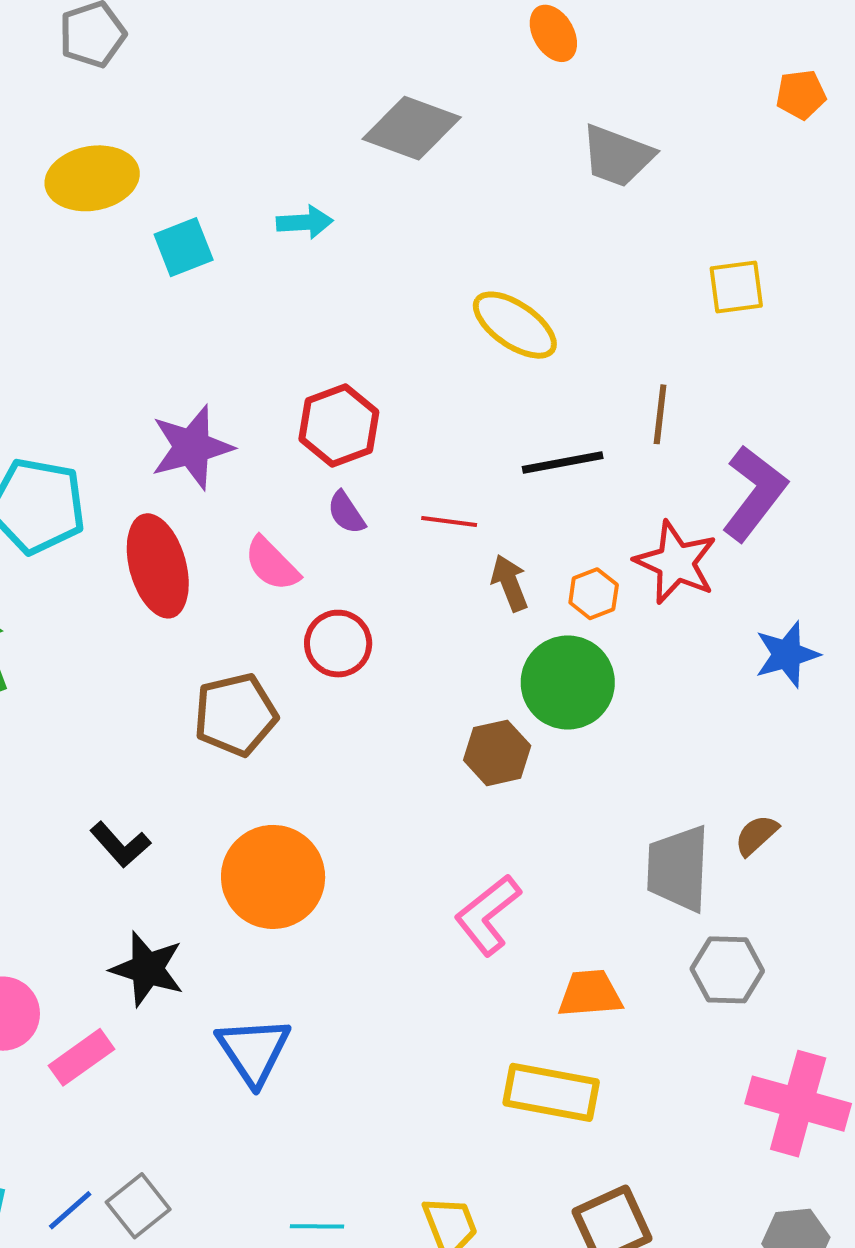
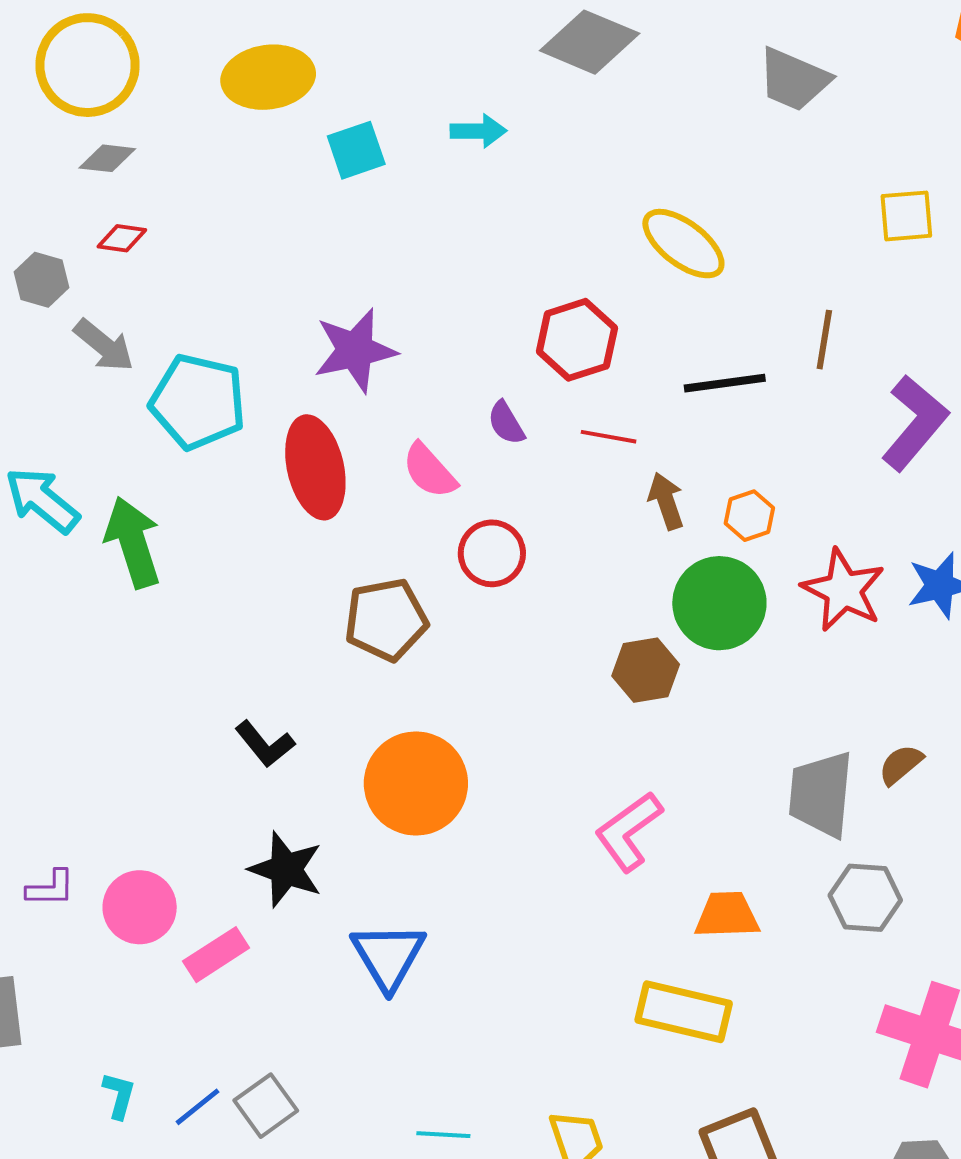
red hexagon: (339, 426) -> (577, 340), moved
red star: (676, 562) -> (843, 590), moved

